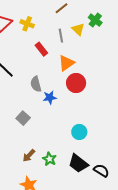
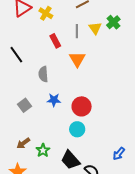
orange triangle: (66, 63) -> (77, 59), turned -36
red circle: (76, 83) -> (82, 106), moved
blue star: (50, 97) -> (54, 100), moved

